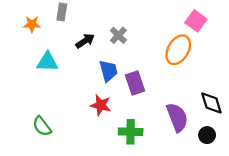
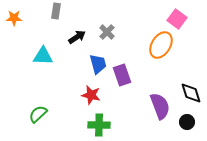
orange star: (32, 24) -> (14, 18), moved
green semicircle: (42, 126) -> (38, 114), turned 84
green cross: (131, 132) -> (99, 125), moved

